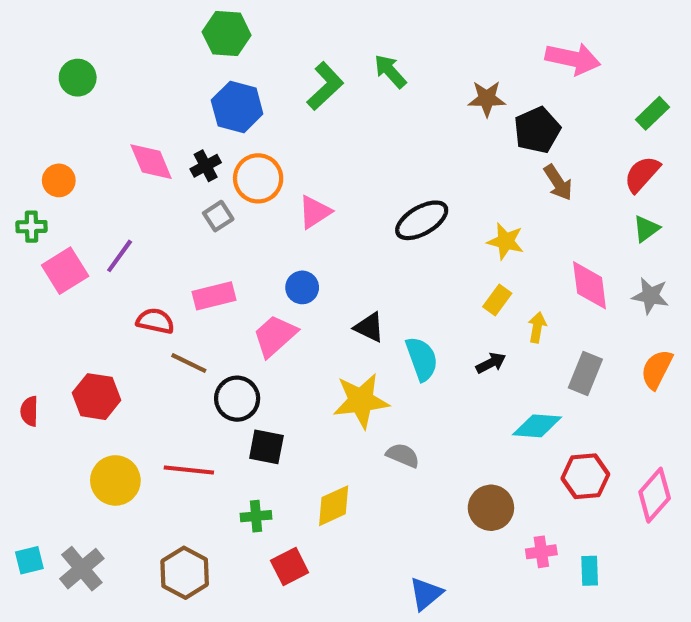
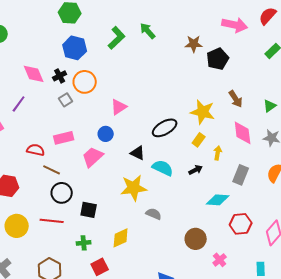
red semicircle: (642, 174) -> (268, 16), moved
brown arrow: (558, 183) -> (236, 99), moved
pink triangle: (315, 212) -> (119, 107), moved
black ellipse: (422, 220) -> (165, 128), moved
yellow star: (506, 241) -> (203, 112), size x1.4
purple line: (120, 256) -> (19, 104), moved
cyan semicircle: (422, 359) -> (163, 168), turned -45
black circle: (237, 399) -> (62, 193), moved
pink cross: (541, 552) -> (220, 260), turned -32
cyan rectangle: (590, 571) -> (261, 269), moved

